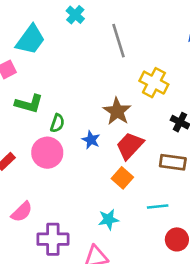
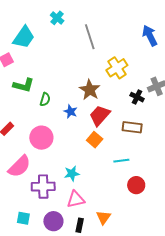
yellow cross: (154, 83) -> (117, 68), turned 30
pink circle: (47, 153) -> (41, 138), moved
pink semicircle: (22, 212) -> (19, 166), size x1.4
cyan star: (109, 219) -> (72, 173), moved

